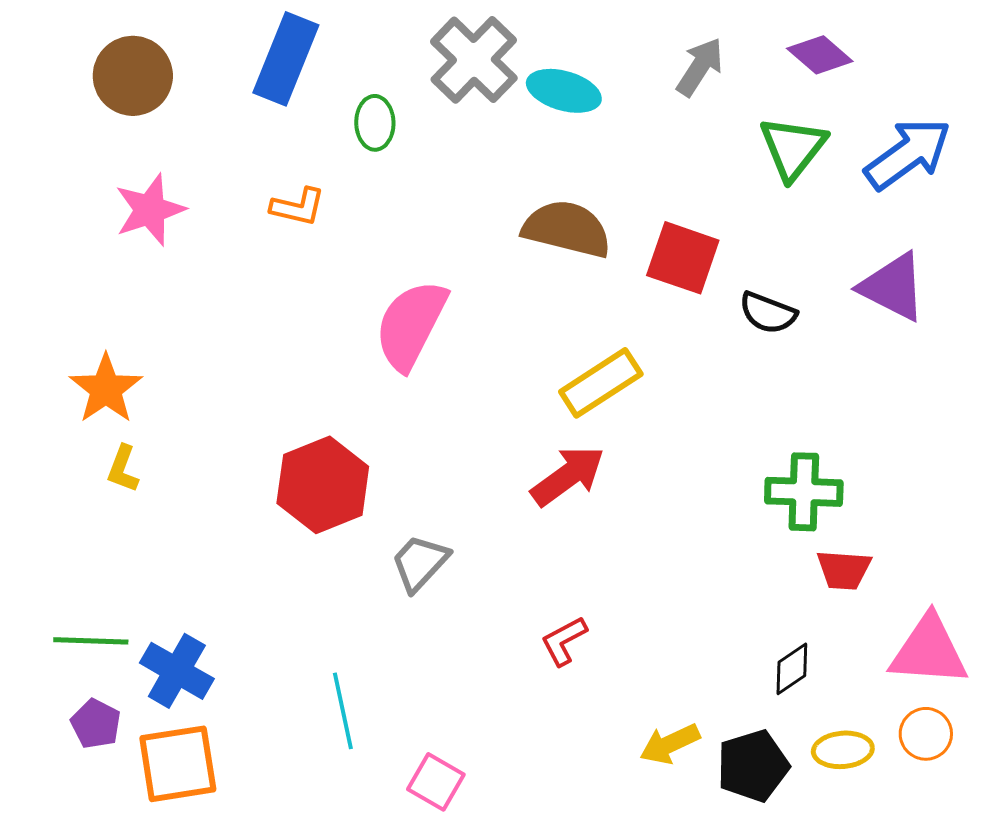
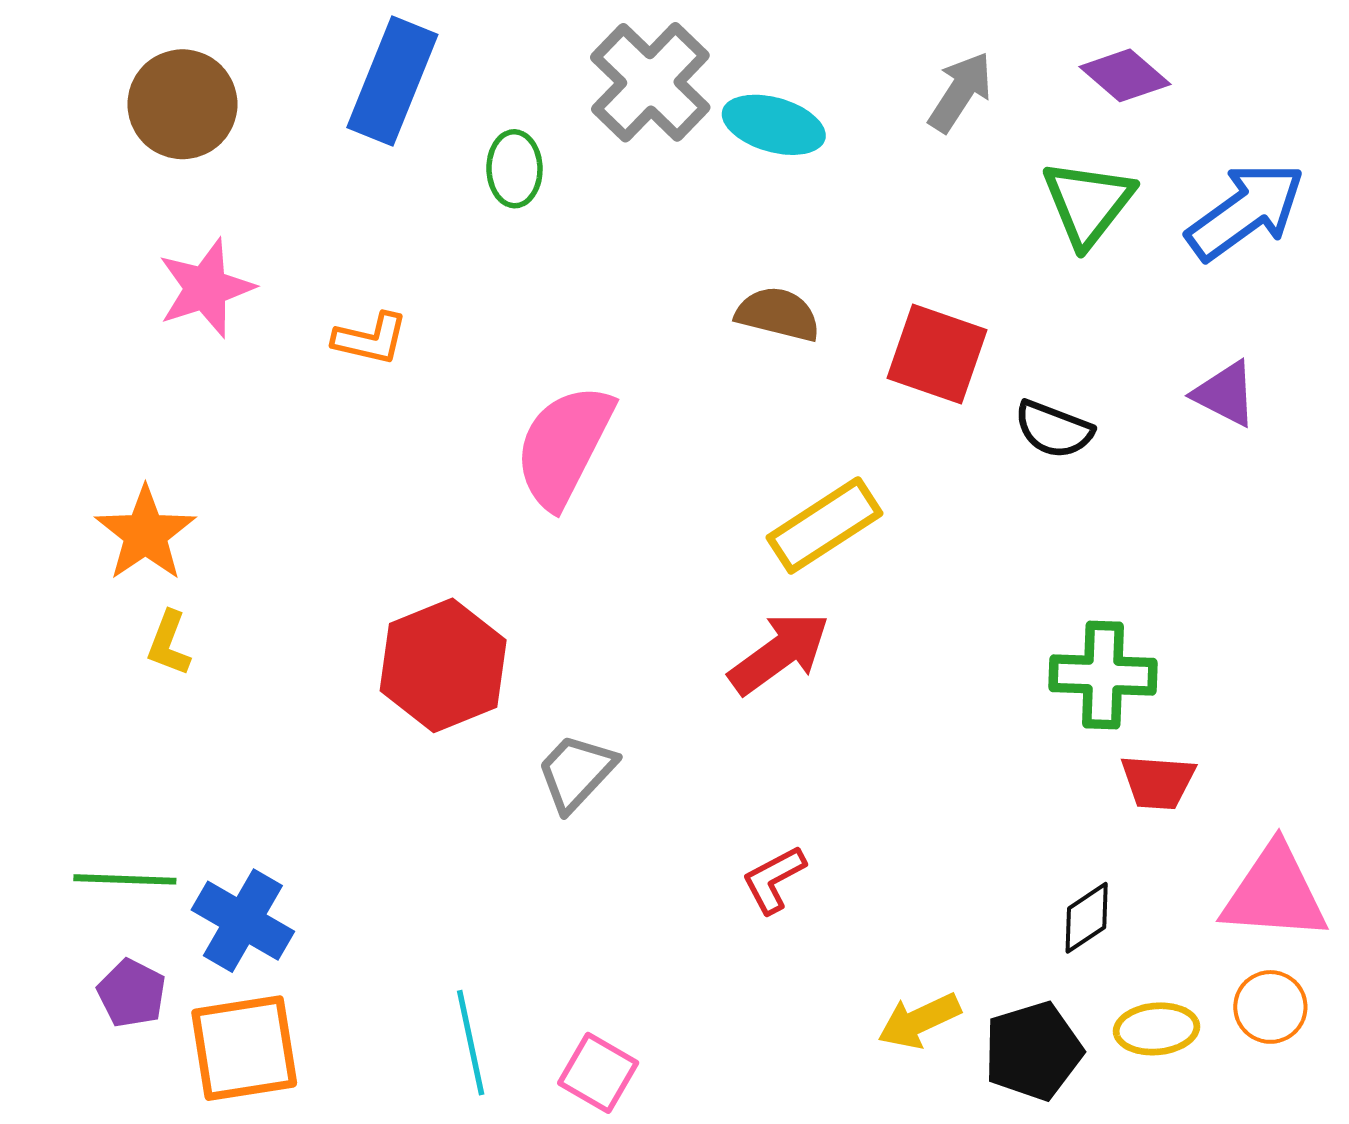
orange L-shape: (298, 207) -> (370, 339), moved
brown semicircle: (567, 229) -> (778, 314), size x0.7
purple triangle: (893, 287) -> (1225, 394), size x0.7
cyan line: (343, 711) -> (471, 1043), moved

